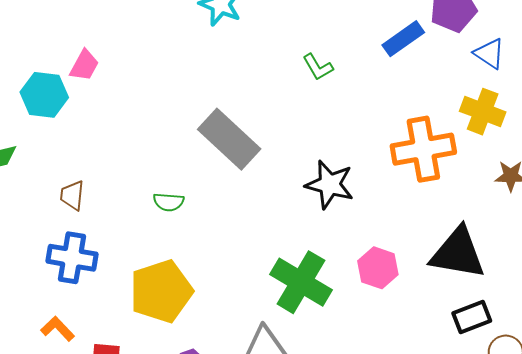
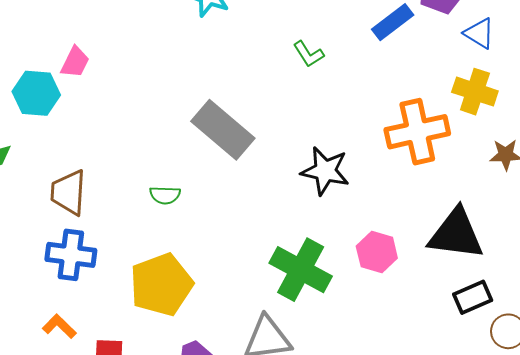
brown trapezoid: (72, 195) -> (68, 193), size x1.5

